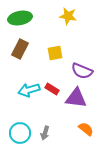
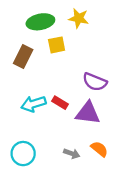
green ellipse: (20, 18) -> (40, 22), moved
yellow square: (55, 53) -> (57, 45), moved
gray arrow: (45, 133) -> (72, 154), moved, turned -88

